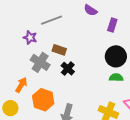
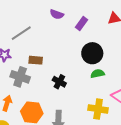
purple rectangle: (112, 25) -> (81, 24), turned 32
black cross: (68, 69) -> (59, 82), moved

